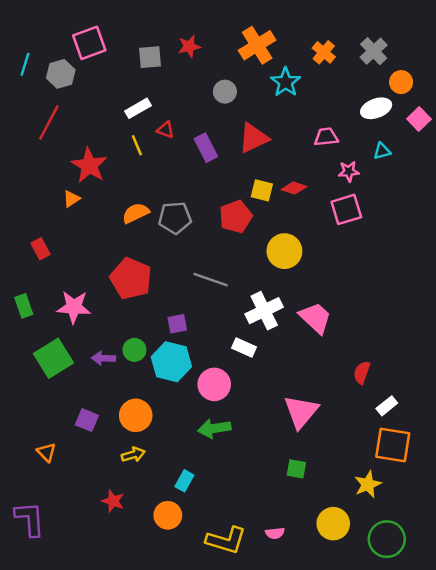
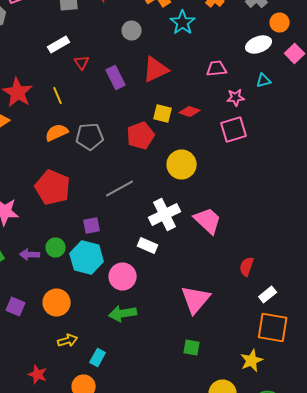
red triangle: (165, 130) -> (82, 62), turned 35
yellow line: (137, 145) -> (58, 96), moved
gray line: (211, 280) -> (120, 188), turned -48
yellow arrow: (133, 455) -> (68, 340), moved

